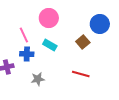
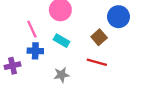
red line: (81, 74) -> (97, 62), moved
gray star: (38, 79) -> (62, 75), moved

